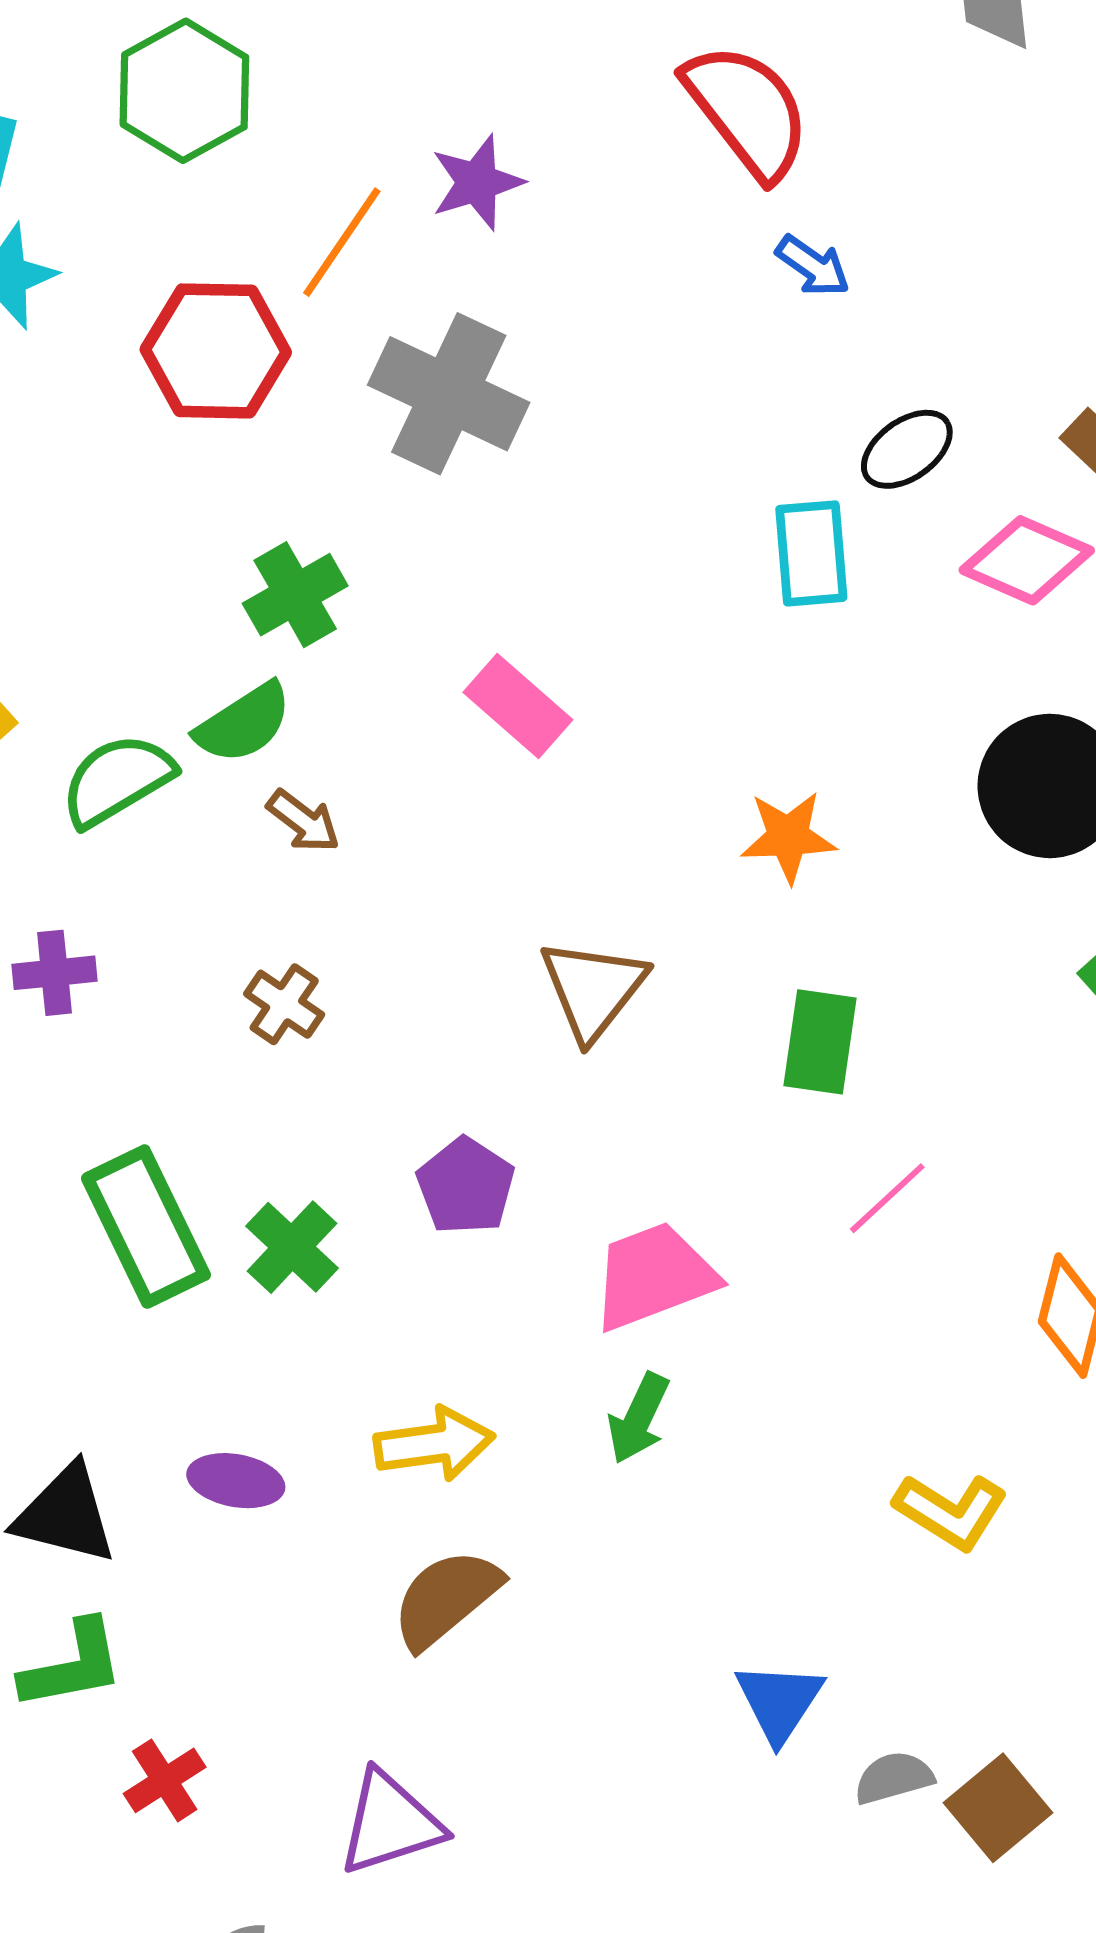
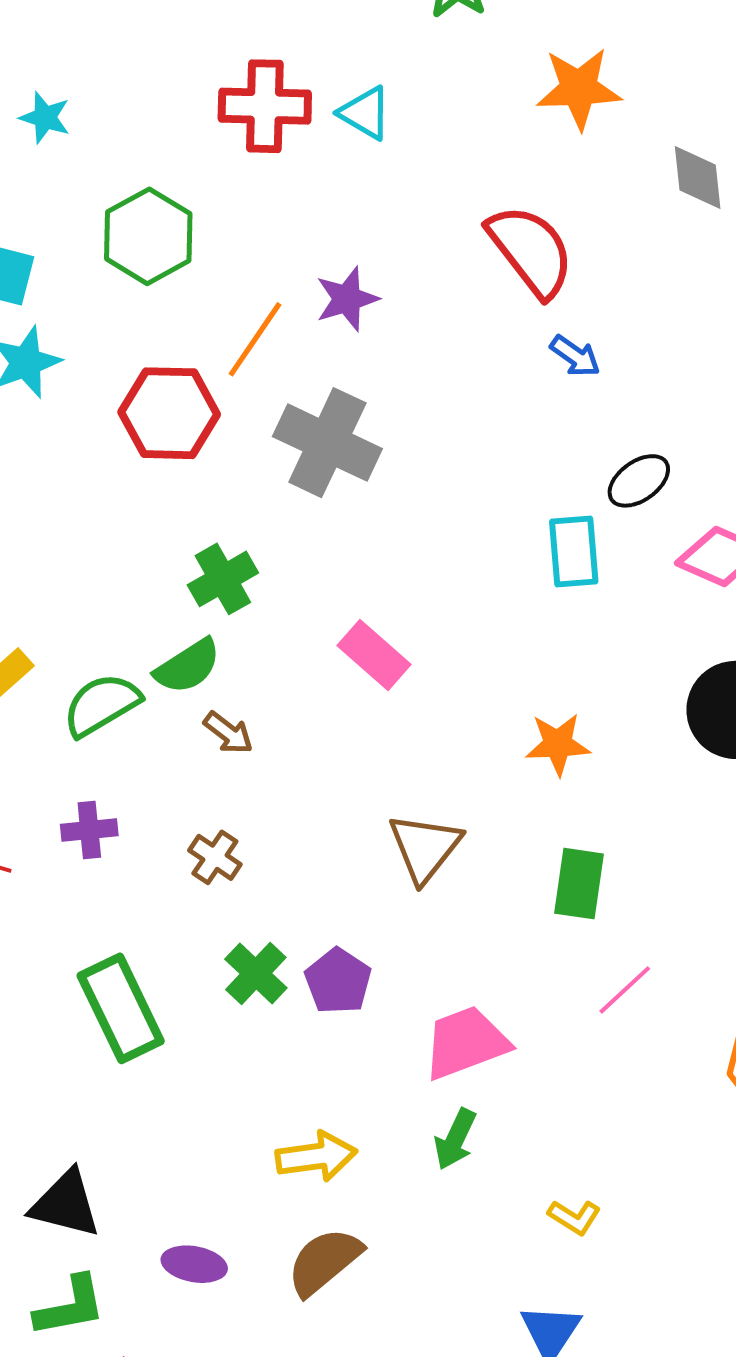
purple cross: (55, 973) -> (89, 830), moved
green cross: (292, 1247) -> (256, 973), moved
purple ellipse: (236, 1481) -> (194, 1264), moved
yellow L-shape: (951, 1511) -> (574, 1217), moved, size x0.7

